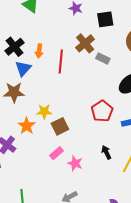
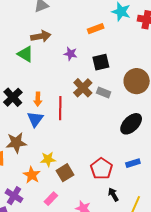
gray rectangle: (103, 58) -> (104, 92), moved
blue triangle: (23, 68) -> (35, 119), moved
red pentagon: (102, 111) -> (101, 169), moved
pink rectangle: (57, 153) -> (51, 199), moved

